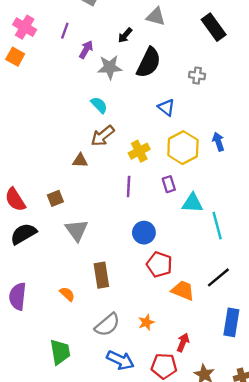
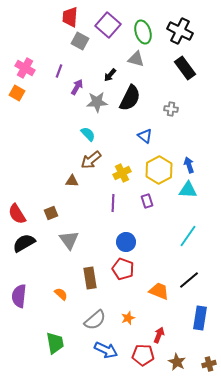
cyan triangle: (192, 203) -> (188, 190), moved
cyan line: (217, 226) -> (188, 236), turned 50
red pentagon: (159, 264) -> (123, 269), moved

